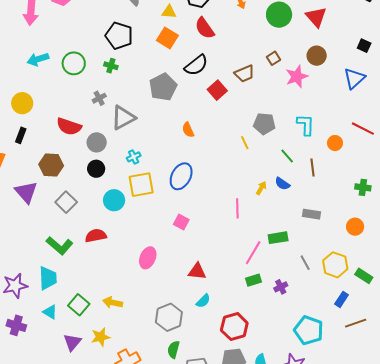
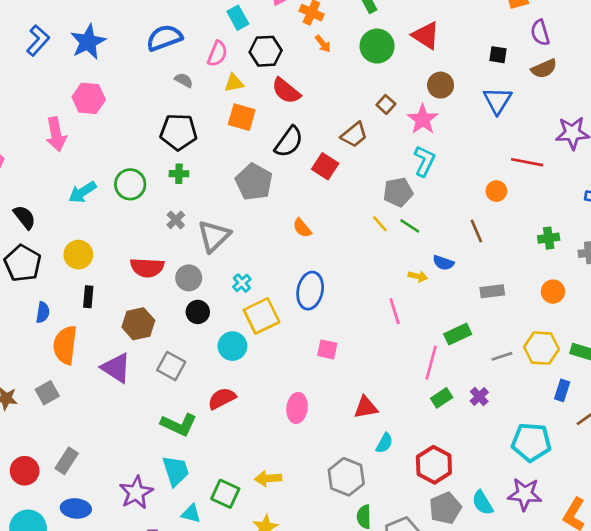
cyan L-shape: (306, 125) -> (424, 161), moved, turned 40
green line: (287, 156) -> (410, 226), moved
yellow arrow: (261, 188) -> (418, 276), turned 88
gray line: (305, 263) -> (502, 356), turned -63

